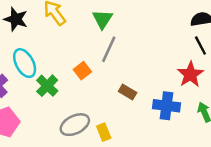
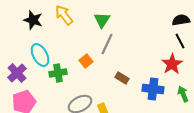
green cross: (47, 86) -> (58, 73), turned 36

